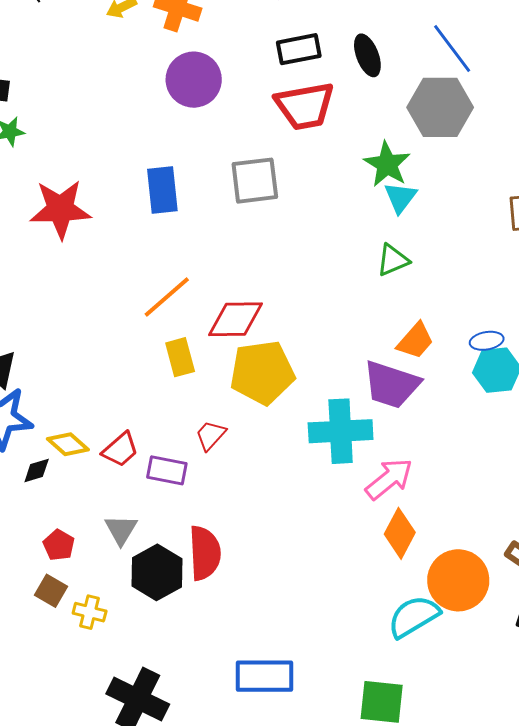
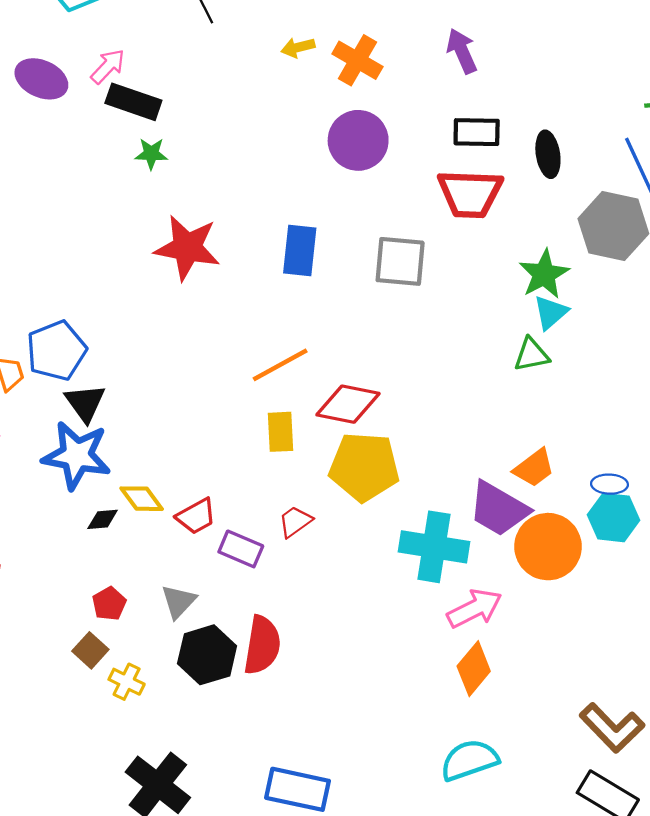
green triangle: (393, 260) -> (531, 355), moved
orange circle: (458, 580) -> (548, 547), moved

